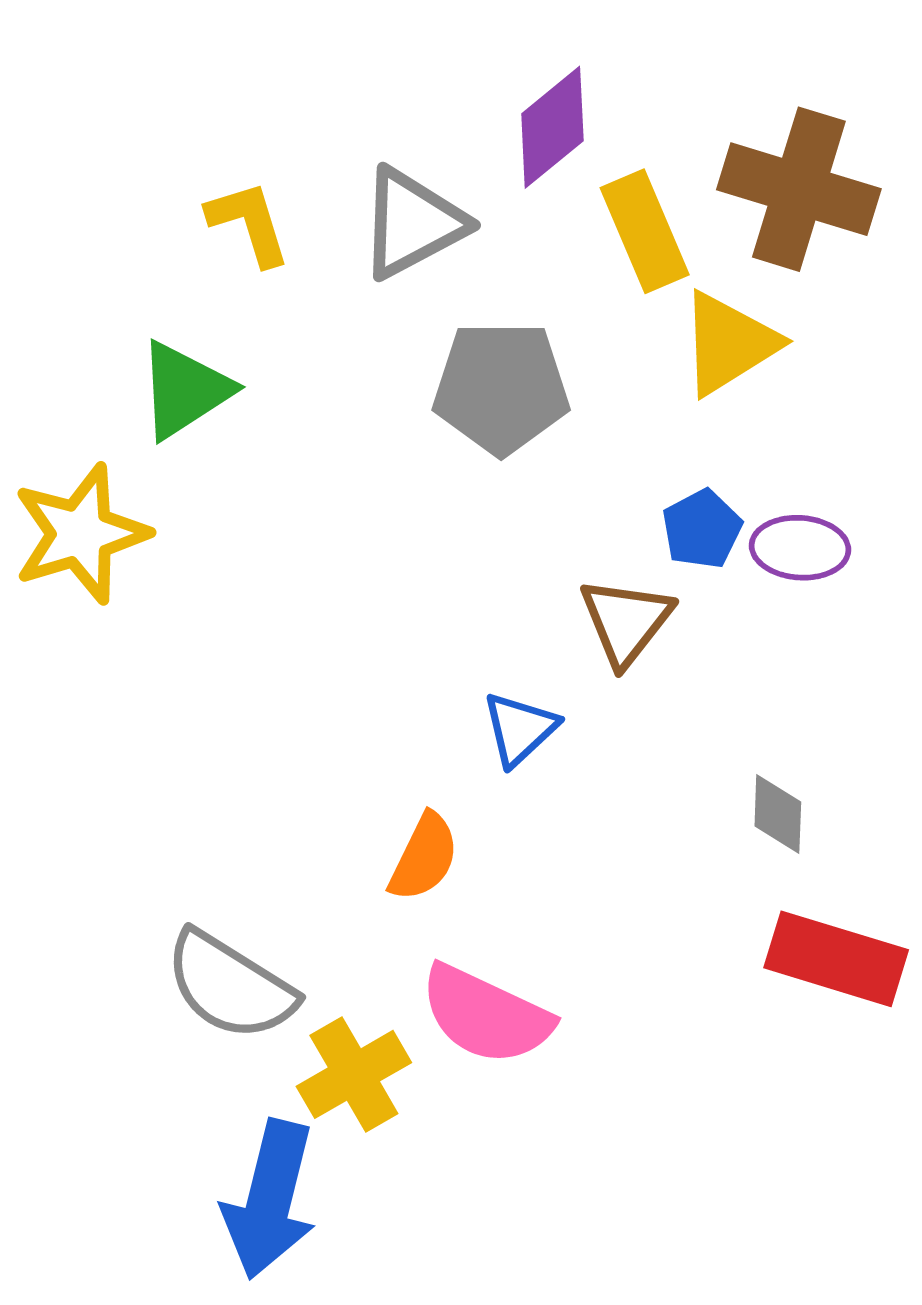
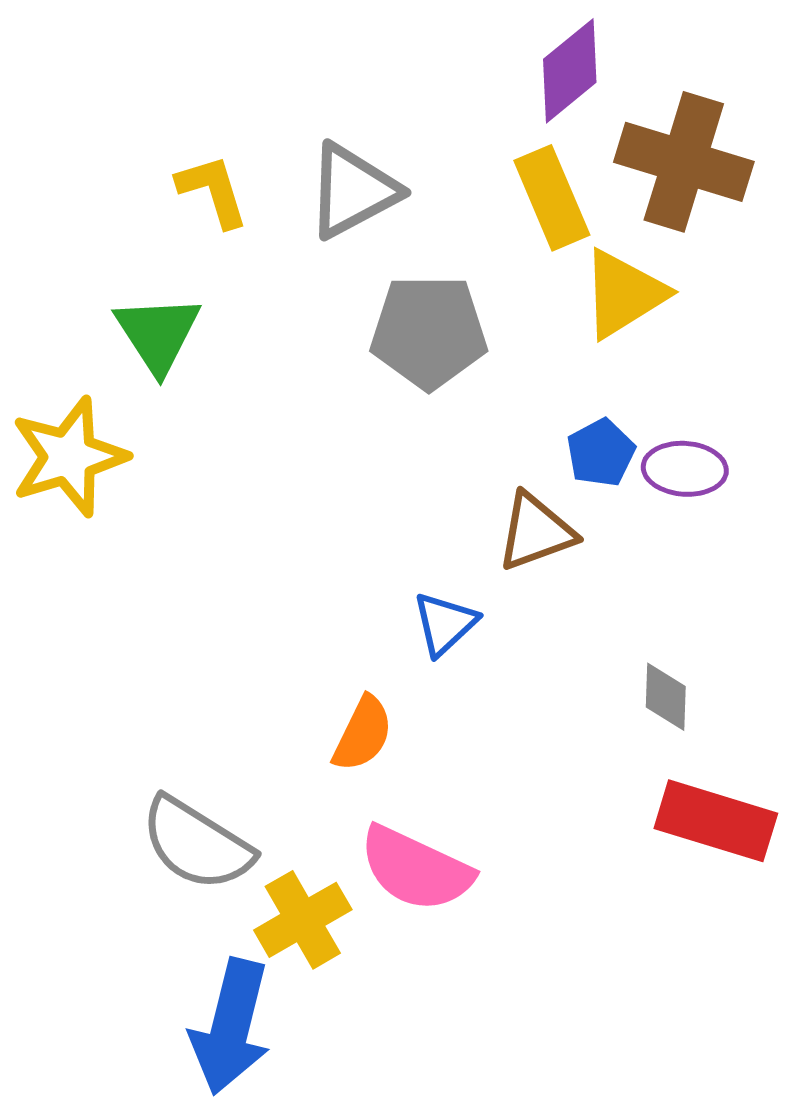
purple diamond: (552, 127) -> (570, 71), moved
green triangle: (185, 390) -> (158, 334), turned -30
brown triangle: (626, 621) -> (536, 532), turned 32

